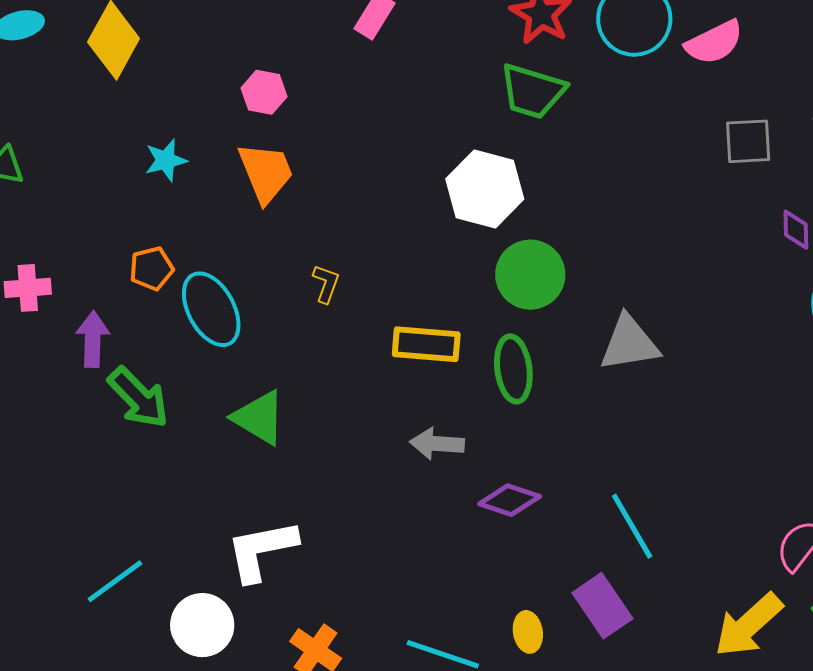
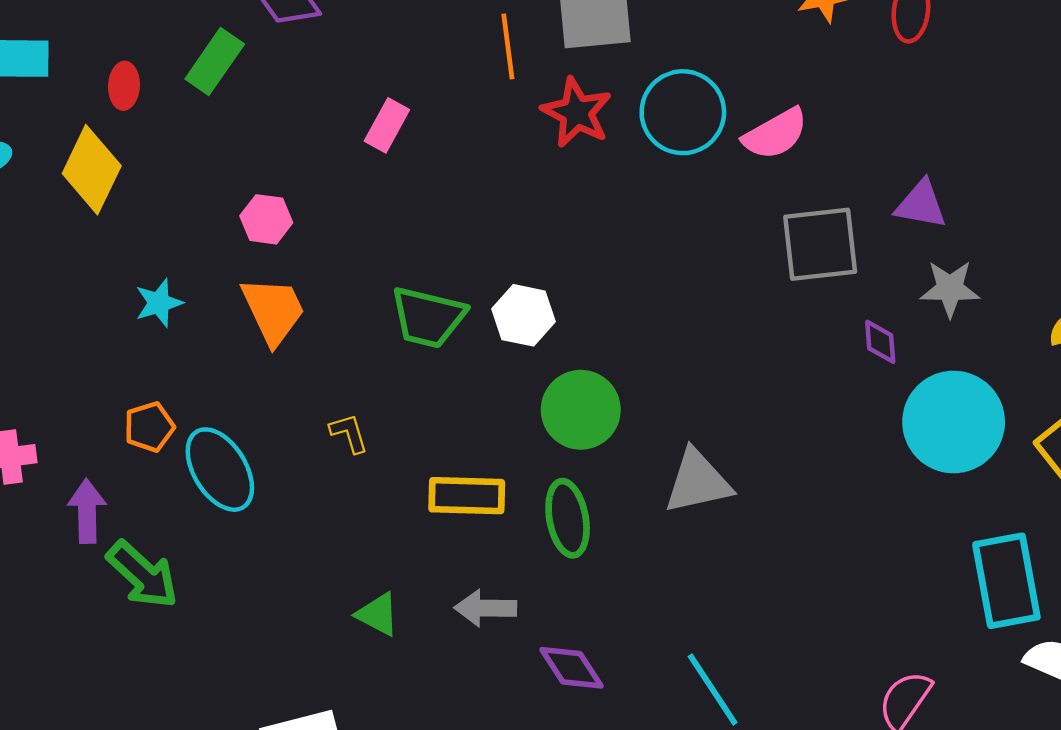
green trapezoid: (532, 91) -> (428, 317), moved
gray square: (748, 141) -> (820, 244), size x1.4
white hexagon: (485, 189) -> (524, 315), size x0.7
yellow L-shape: (326, 284) -> (349, 433), turned -33
green triangle: (259, 418) -> (378, 614), moved, size x0.7
purple diamond: (510, 500) -> (571, 668), turned 42

